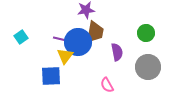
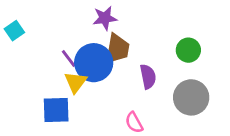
cyan square: (21, 37) -> (14, 31), moved
purple line: (60, 39) -> (69, 58), turned 40

